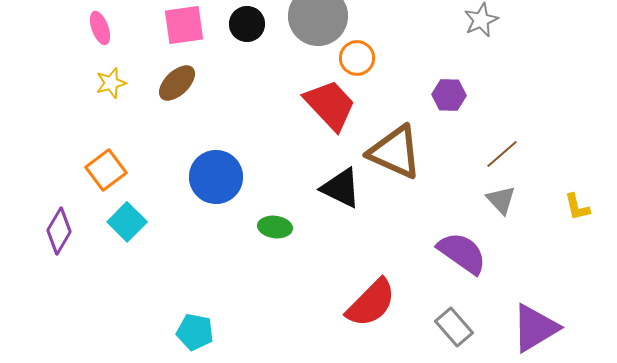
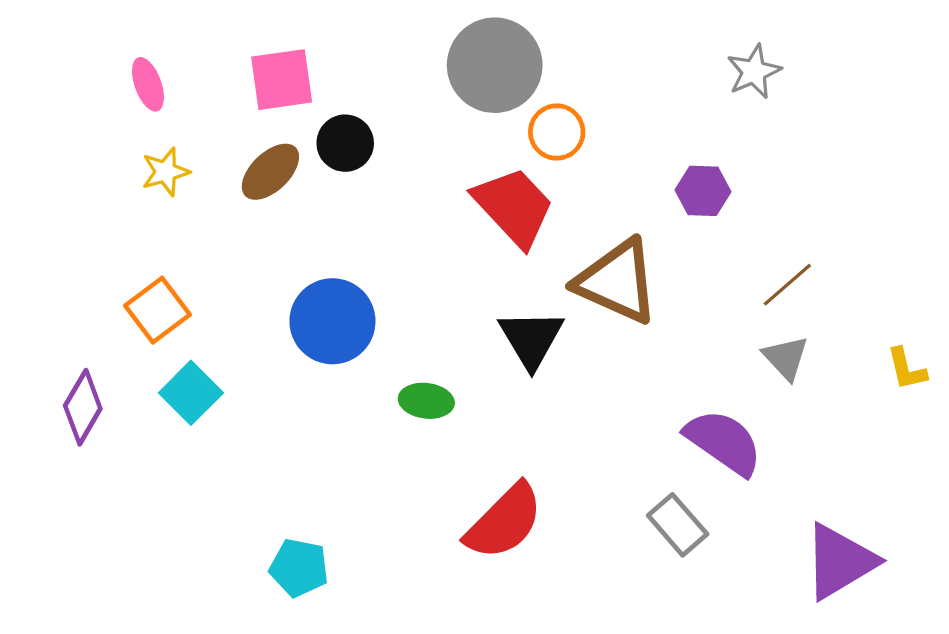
black circle: (247, 24) -> (345, 143), moved
black triangle: (341, 188) -> (531, 339), turned 33
red semicircle: (371, 303) -> (504, 522), moved
gray rectangle: (454, 327) -> (678, 525), moved

